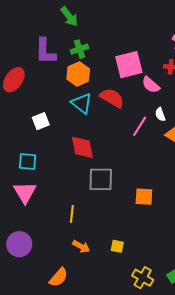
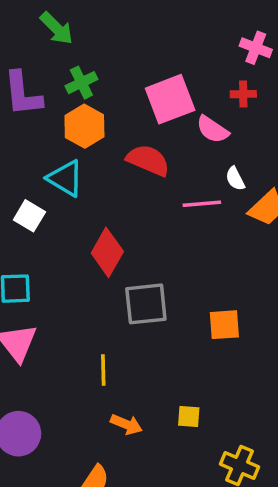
cyan triangle: (82, 103) -> (65, 178), moved
white square: (41, 121) -> (29, 216), turned -30
pink line: (140, 126) -> (202, 204), turned 60
red diamond: (82, 147) -> (107, 252), turned 48

